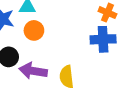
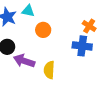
orange circle: (34, 30) -> (43, 30), moved

